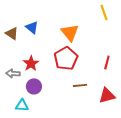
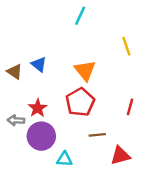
purple circle: (34, 86) -> (41, 136), size x1.5
red triangle: (107, 95) -> (120, 156), moved
cyan triangle: (22, 105) -> (64, 159), moved

